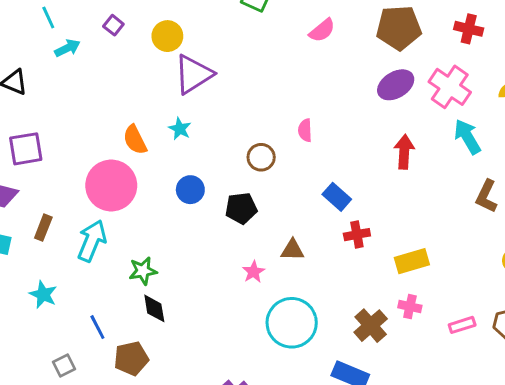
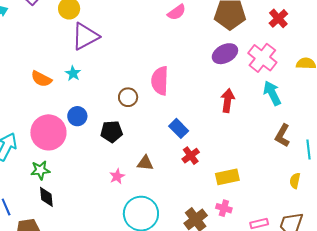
red cross: (469, 29) -> (278, 18), turned 30
pink semicircle: (305, 130) -> (160, 81), size x1.8
orange semicircle: (135, 140) -> (41, 79), turned -40
pink circle: (111, 185) -> (48, 132), moved
red cross: (357, 235) -> (191, 156), turned -30

